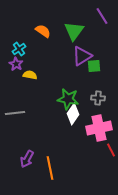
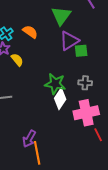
orange semicircle: (43, 31) -> (30, 32), moved
yellow semicircle: (30, 75) -> (17, 60), turned 40
purple arrow: (27, 159) -> (29, 139), moved

